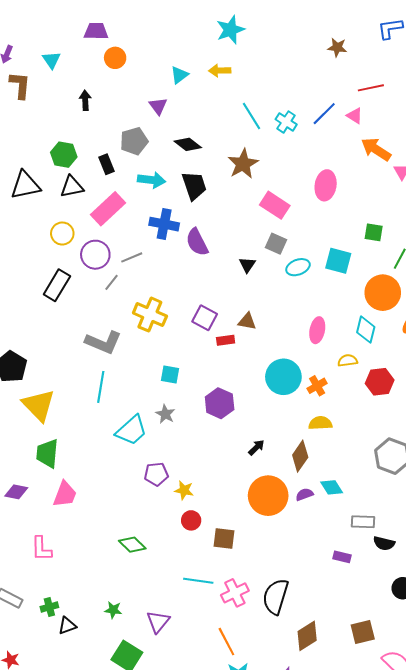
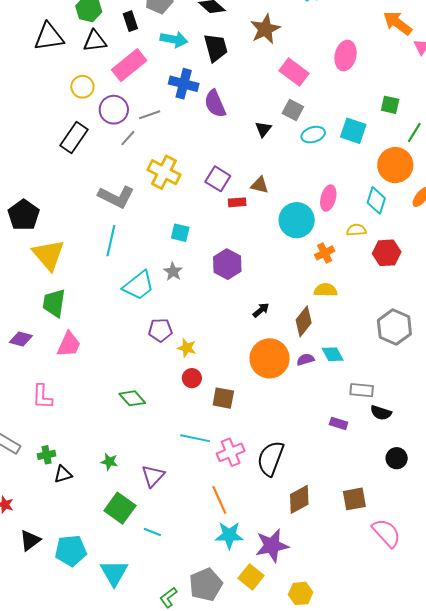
cyan circle: (283, 377) -> (297, 220), moved

